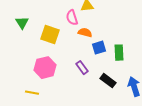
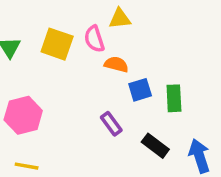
yellow square: (50, 35) -> (57, 44), moved
pink hexagon: (45, 68) -> (23, 115), moved

